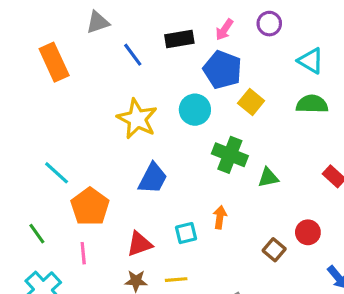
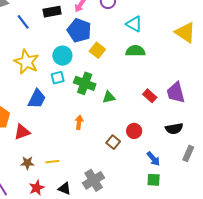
cyan square: (186, 233) -> (58, 78), moved
red triangle: (139, 244) -> (22, 132), moved

